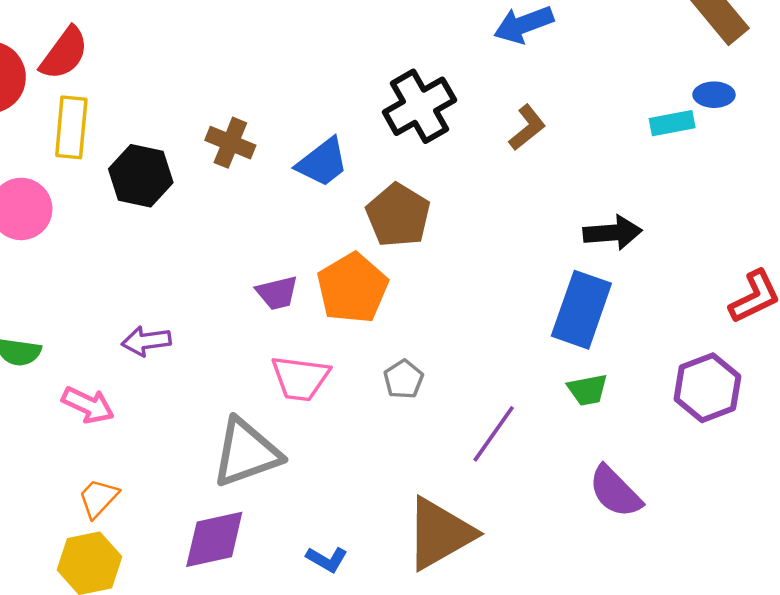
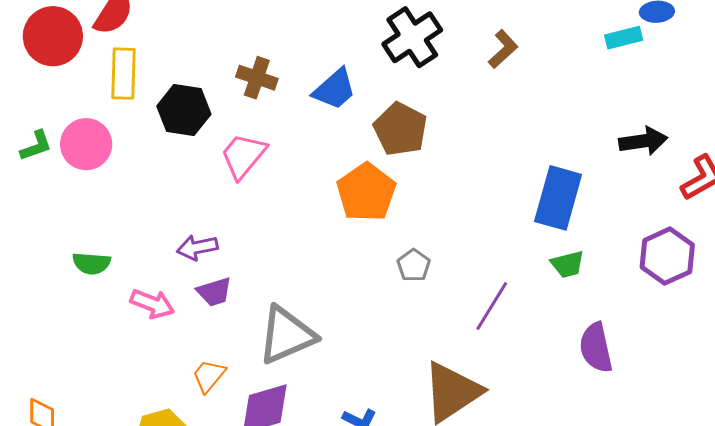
black arrow: (613, 233) -> (643, 141), moved
purple trapezoid: (277, 293) -> (214, 292), moved
pink trapezoid: (300, 378) -> (243, 156), moved, turned 126
purple semicircle: (615, 492) -> (596, 348), turned 36
orange trapezoid: (98, 498) -> (209, 376), moved

